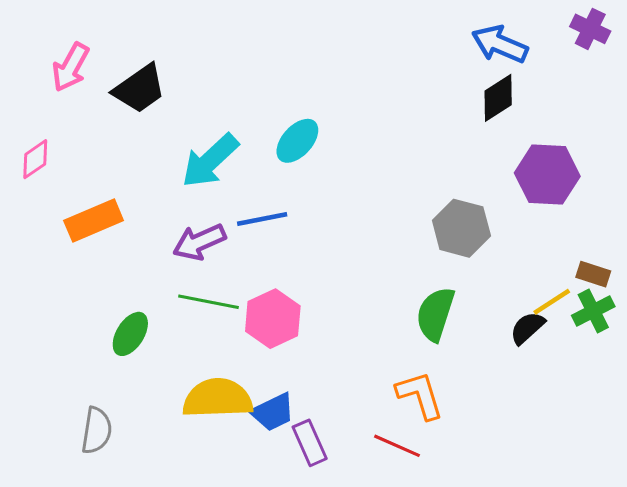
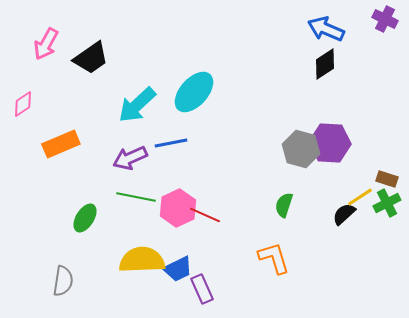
cyan ellipse: (297, 141) -> (194, 92), size x1.4
purple hexagon: (547, 175) -> (330, 143), moved
green semicircle: (435, 314) -> (284, 205), size x0.7
red line: (397, 446) -> (205, 215), moved

